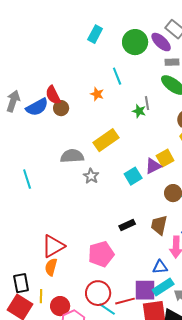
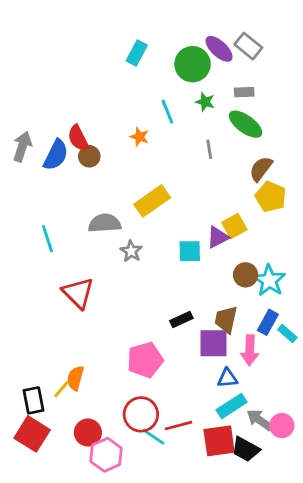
purple ellipse: (161, 42) -> (219, 49), moved
blue semicircle: (37, 107) -> (56, 155), turned -35
green star: (139, 111) -> (205, 102), moved
cyan square: (133, 176) -> (190, 251), turned 30
cyan line: (27, 179) -> (47, 239), moved
red triangle: (53, 246) -> (78, 293), moved, turned -45
purple square: (145, 290) -> (213, 343), moved
yellow line: (41, 296) -> (61, 389), moved, turned 40

